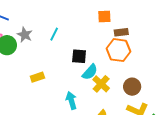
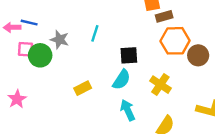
brown rectangle: (121, 32) -> (164, 16), moved
cyan semicircle: (90, 72) -> (122, 80), moved
brown circle: (132, 87) -> (198, 55), moved

